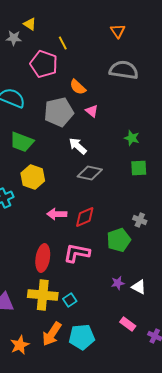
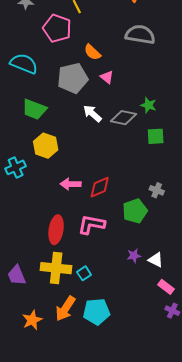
gray diamond: (90, 173) -> (124, 118), moved
pink rectangle: (128, 324) -> (166, 287), moved

